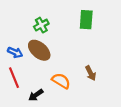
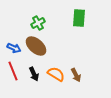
brown arrow: (91, 73) -> (76, 75), moved
black arrow: (36, 95) -> (34, 74), moved, turned -80

